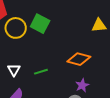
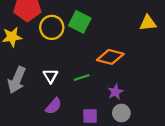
orange diamond: (79, 59) -> (110, 57), moved
purple star: (82, 85) -> (116, 92), moved

